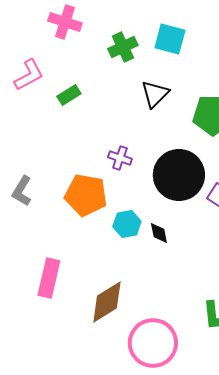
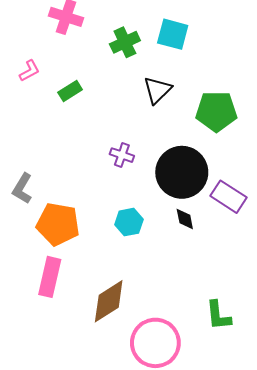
pink L-shape: (29, 75) -> (29, 71), size x0.7
orange pentagon: (86, 195) -> (58, 224), moved
black diamond: (159, 233) -> (185, 219), moved

